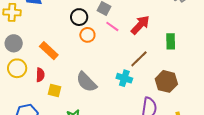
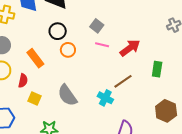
black circle: (79, 17) -> (58, 31), moved
pink line: (112, 26) -> (102, 45), turned -32
orange circle: (87, 35) -> (68, 50), moved
brown hexagon: (166, 81) -> (166, 111), moved

